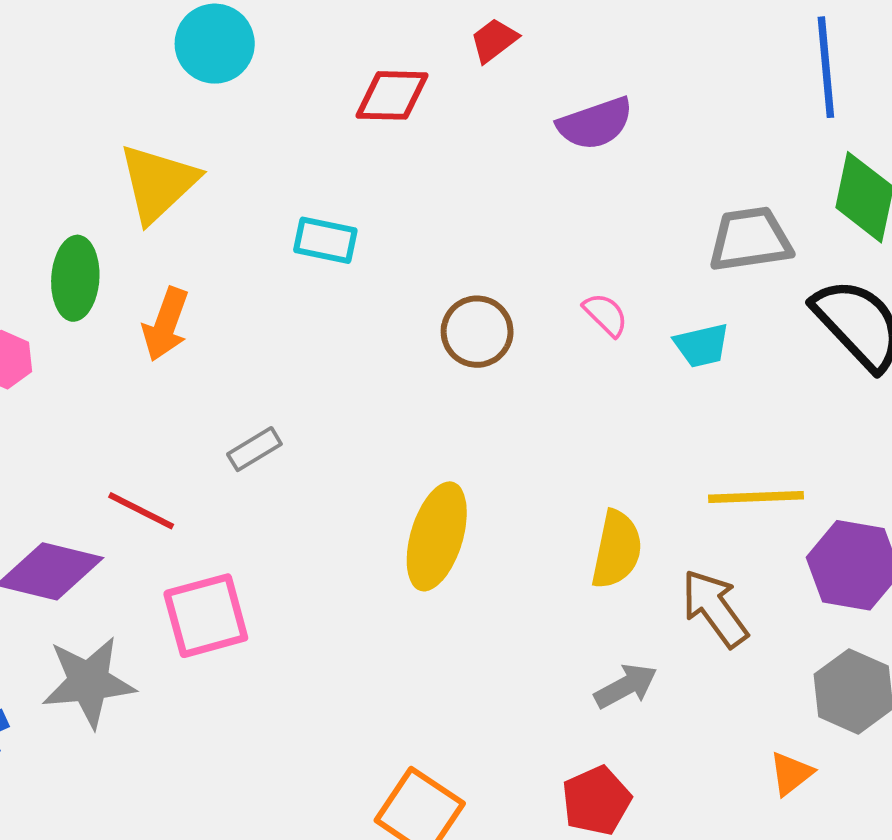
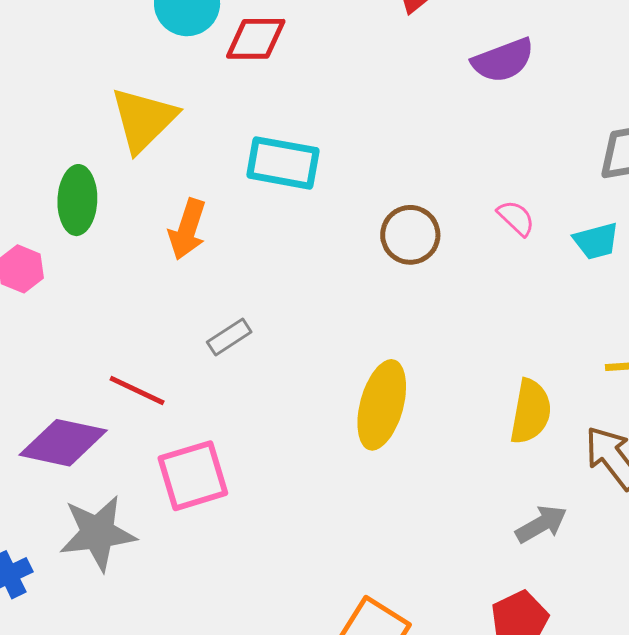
red diamond: (392, 95) -> (256, 39), moved
cyan rectangle: (325, 240) -> (283, 163), size x1.4
orange arrow: (166, 324) -> (187, 229), moved

